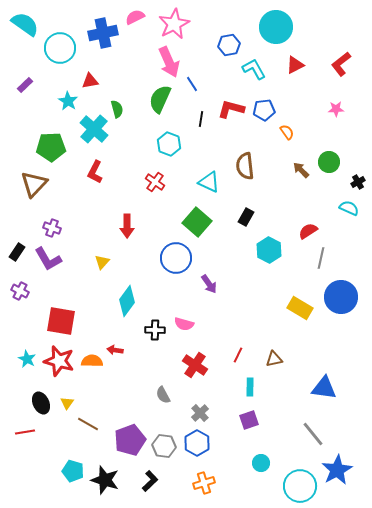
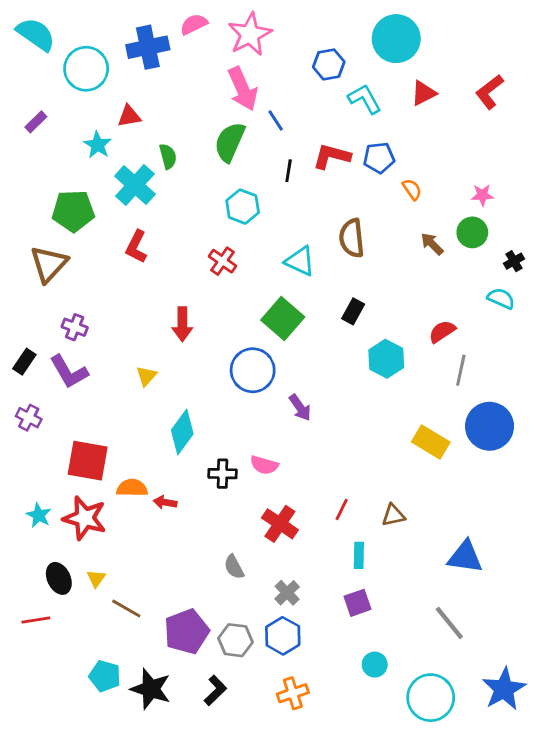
pink star: (336, 109) -> (482, 195), moved
orange semicircle: (92, 361) -> (132, 488), moved
blue star: (337, 470) -> (504, 689), moved

